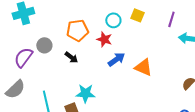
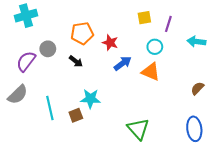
yellow square: (137, 15) -> (144, 18), turned -32
purple line: (171, 19) -> (168, 24), moved
cyan circle: (113, 20) -> (155, 47), moved

